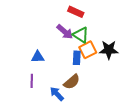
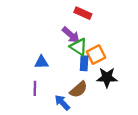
green triangle: (81, 35) -> (79, 47), moved
black star: (109, 50) -> (107, 77), moved

